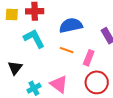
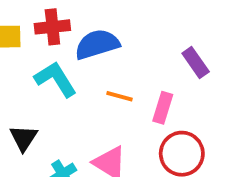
blue semicircle: (71, 25) -> (97, 44), moved

